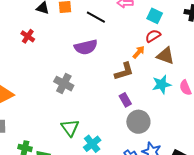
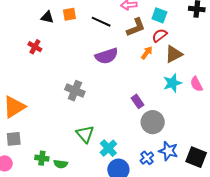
purple semicircle: (86, 47) -> (107, 56), moved
brown triangle: (165, 56) -> (174, 54), turned -42
brown L-shape: (124, 71) -> (136, 27), moved

